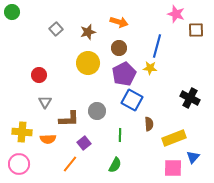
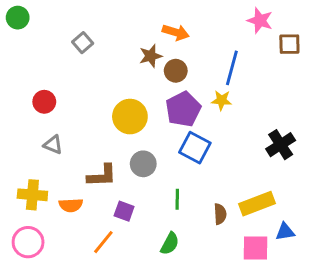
brown star: (88, 32) -> (151, 56), moved
yellow circle: (88, 63) -> (130, 117), moved
red circle: (39, 75) -> (44, 102), moved
black cross: (190, 98) -> (281, 145), turned 30
gray triangle: (45, 102) -> (53, 145), moved, turned -40
brown semicircle: (149, 124) -> (220, 214), moved
purple square: (84, 143) -> (124, 211), turned -32
blue triangle: (193, 157) -> (285, 232), turned 40

